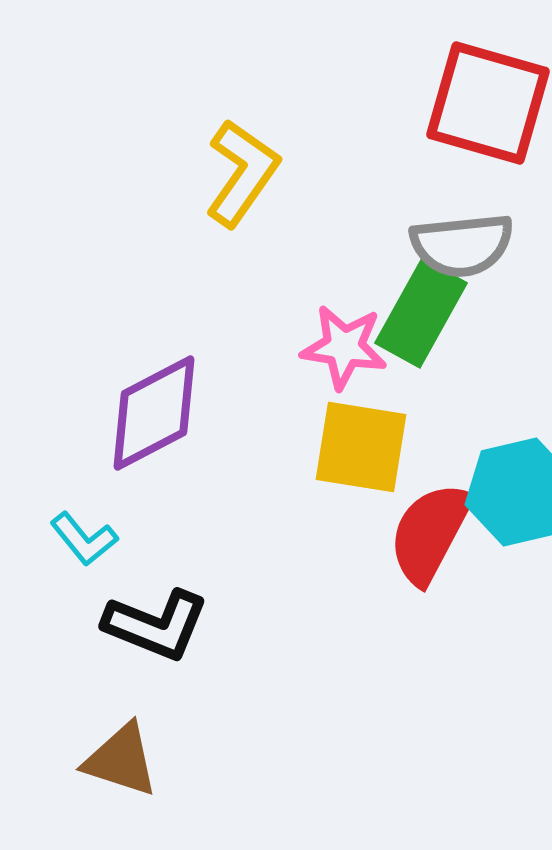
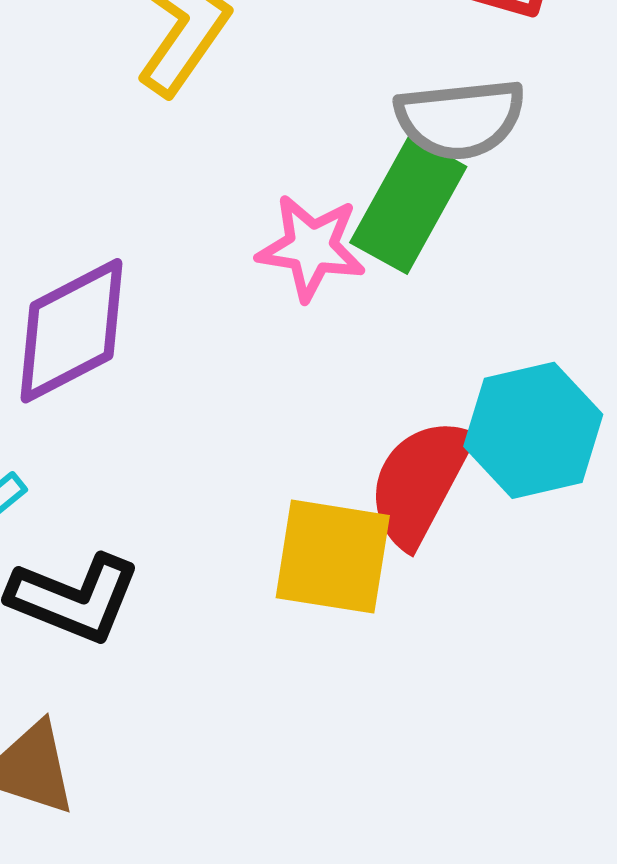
yellow square: (361, 447) -> (333, 557), moved

